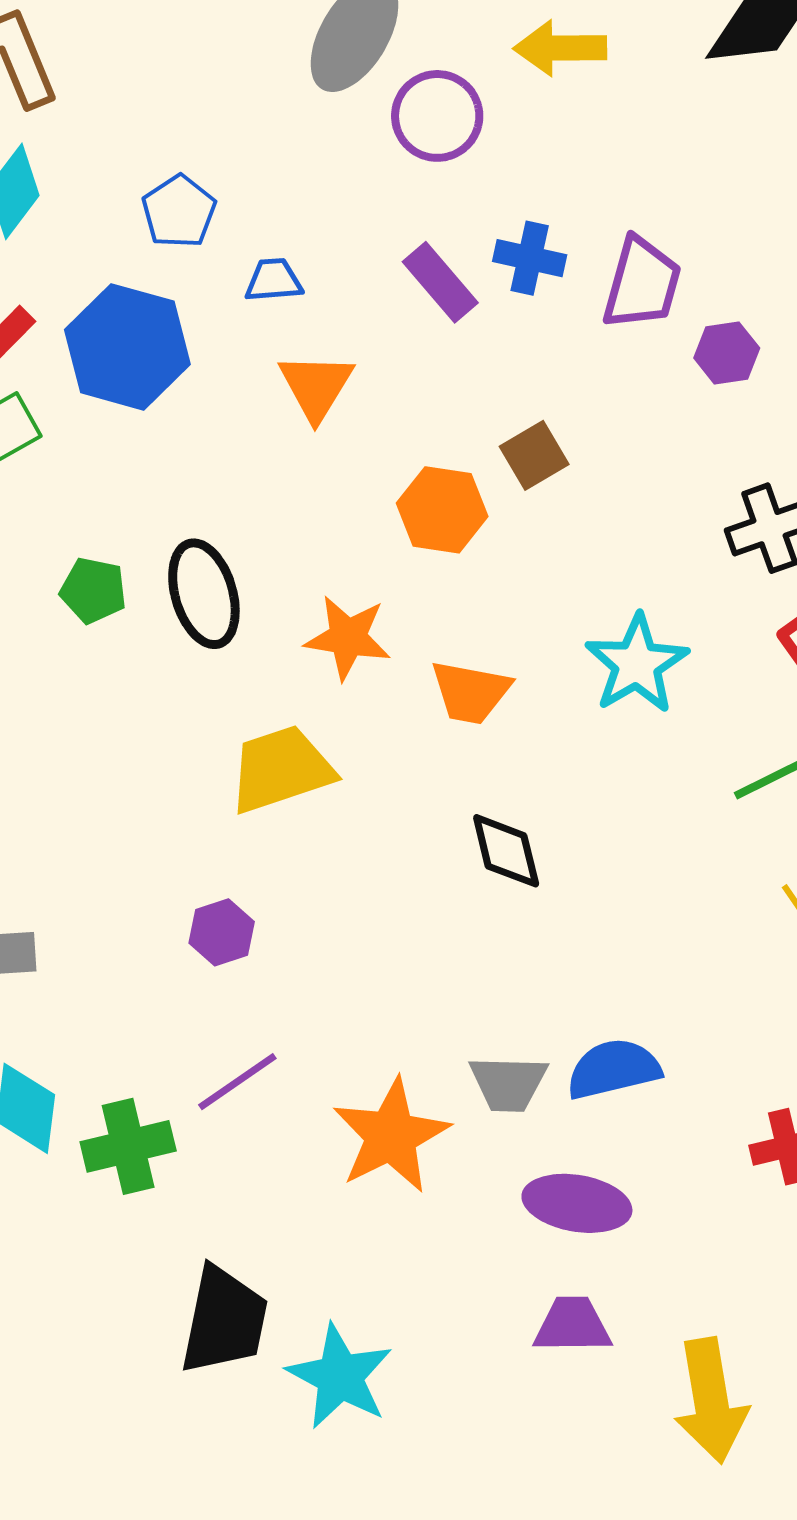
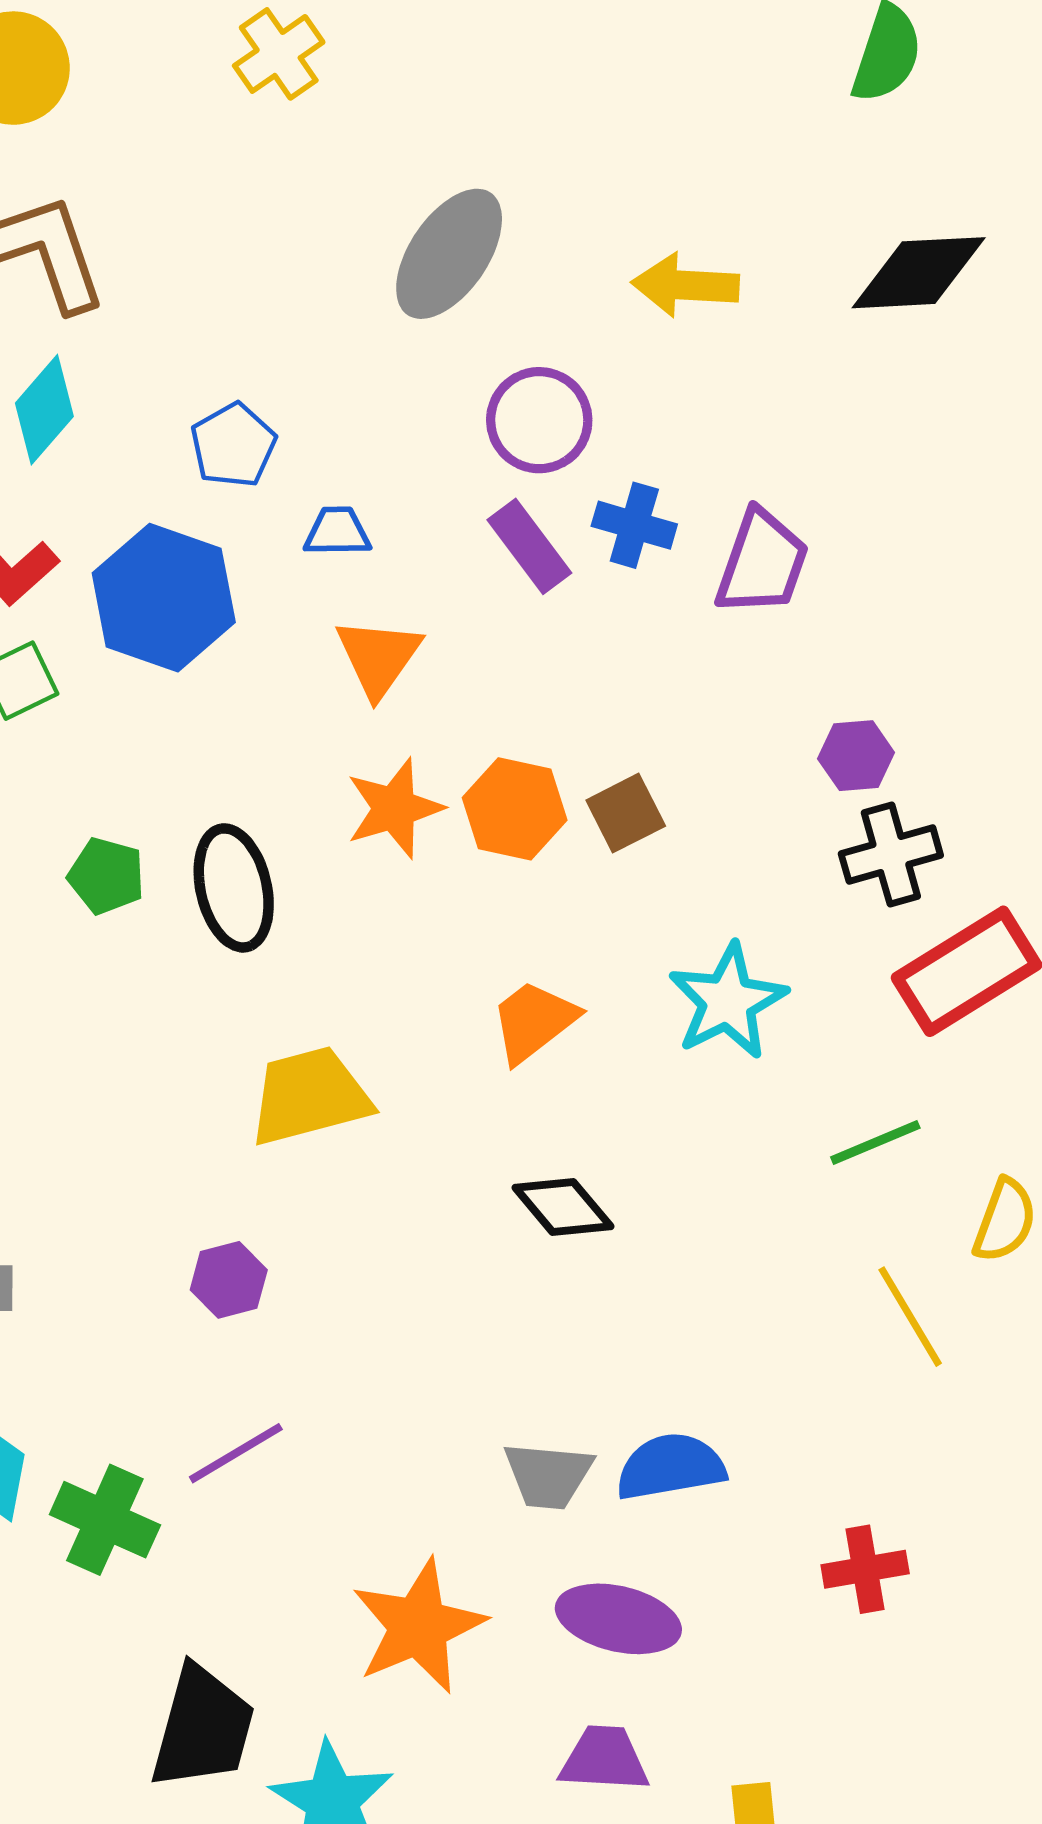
purple circle: (437, 116) -> (539, 420), moved
purple hexagon: (727, 353) -> (856, 756), moved
brown square: (534, 455) -> (626, 813), moved
orange star: (348, 638) -> (394, 808), moved, turned -30
orange trapezoid: (470, 692) -> (534, 1021), turned 128
black diamond: (506, 851) -> (563, 1207), turned -30
orange star: (391, 1136) -> (419, 1626), moved
green cross: (128, 1146) -> (105, 1520), turned 34

